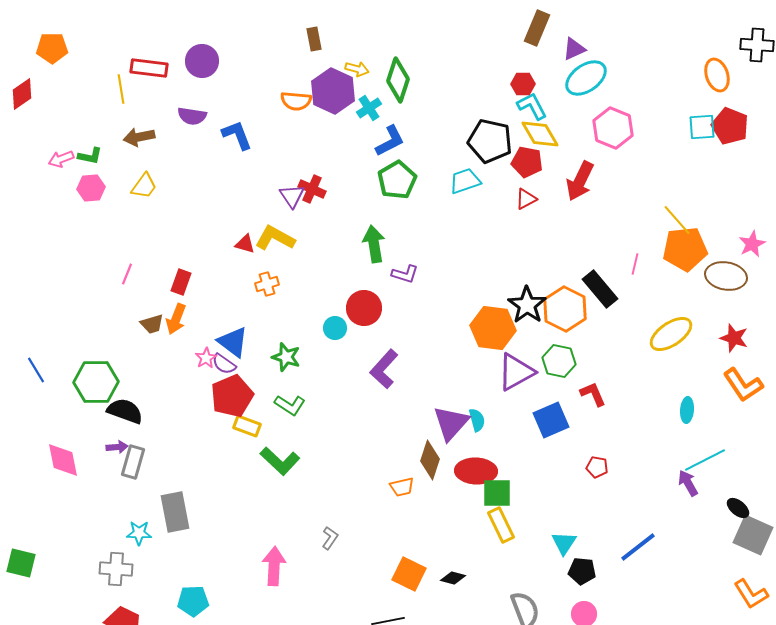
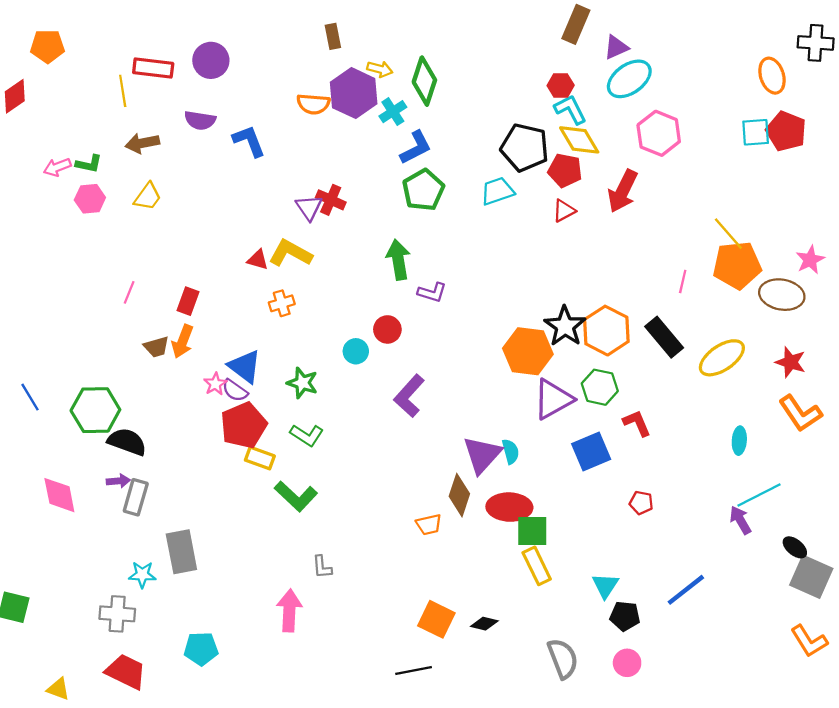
black rectangle: (600, 289) -> (664, 337), moved
red circle: (364, 308) -> (387, 329), size x0.7
gray L-shape: (330, 538) -> (322, 567), moved, turned 140

